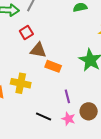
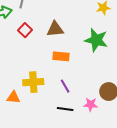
brown triangle: (38, 50) -> (55, 29), moved
purple line: (67, 96) -> (65, 86), moved

